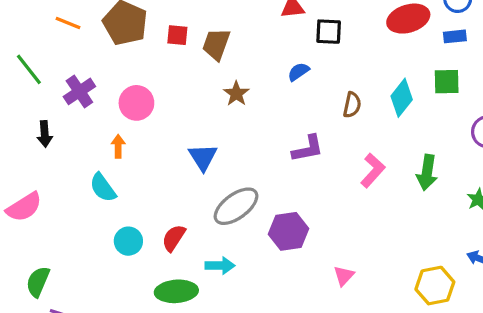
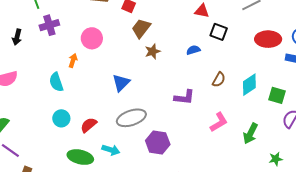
brown trapezoid: (216, 44) -> (141, 28), moved
green square: (447, 82) -> (277, 95), moved
purple cross: (79, 91) -> (49, 25), moved
black arrow: (45, 134) -> (17, 37), moved

